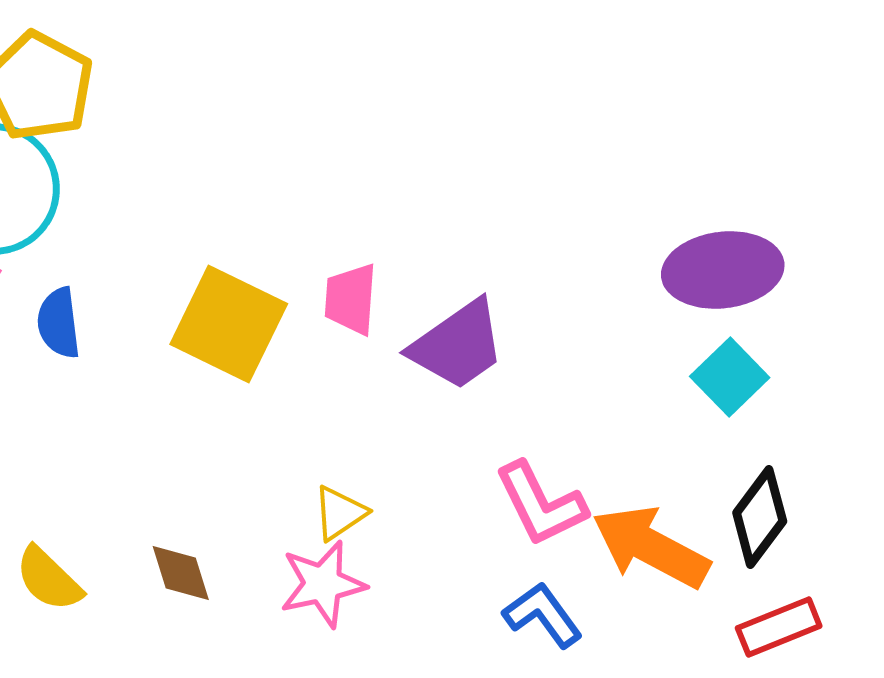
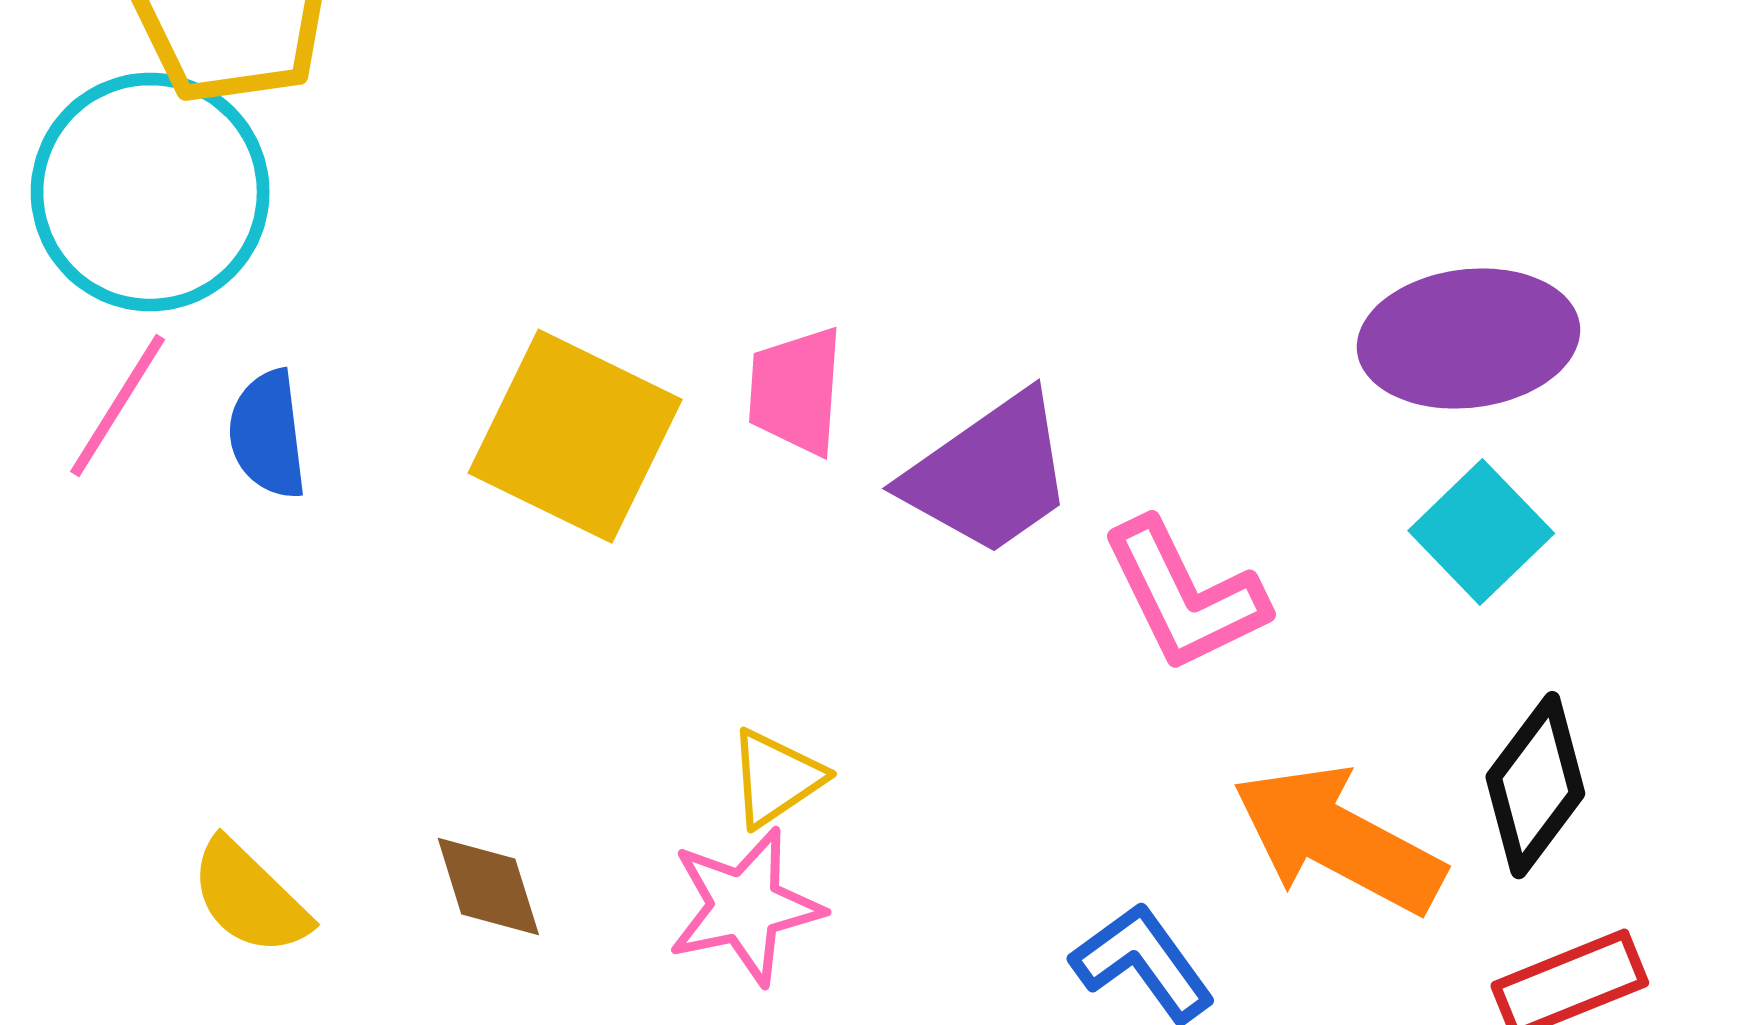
pink L-shape: (541, 504) -> (1185, 595), moved

